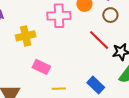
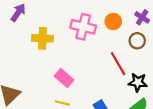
pink rectangle: (41, 67) -> (64, 78), moved

